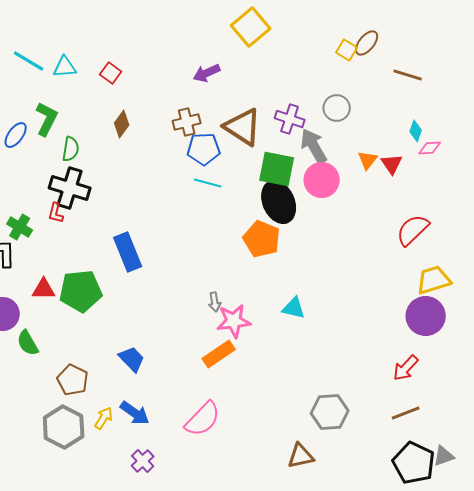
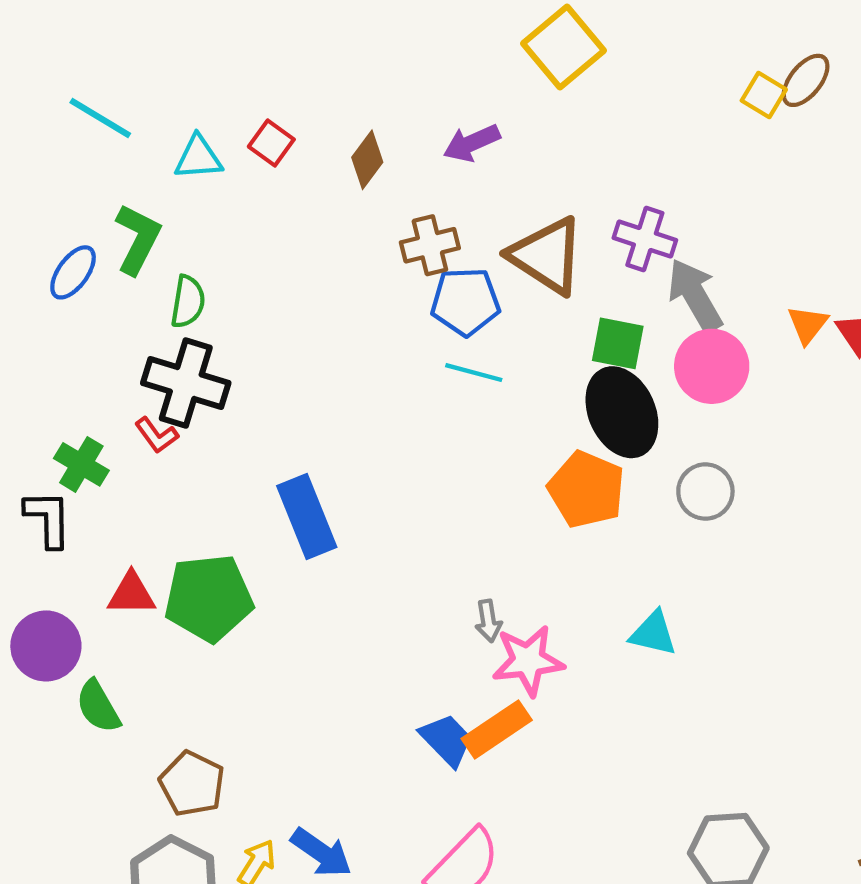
cyan triangle: (65, 67) -> (198, 158), moved
gray circle: (337, 108) -> (705, 492), moved
brown diamond: (122, 124) -> (367, 160), moved
green square: (277, 169) -> (618, 343), size x0.7
red L-shape: (56, 213) -> (157, 435), turned -50
blue trapezoid: (132, 359) -> (447, 740), moved

